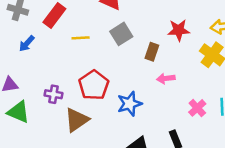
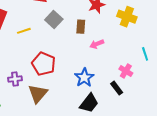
blue star: (130, 104) -> (84, 78), moved
pink cross: (197, 108) -> (126, 71), moved

